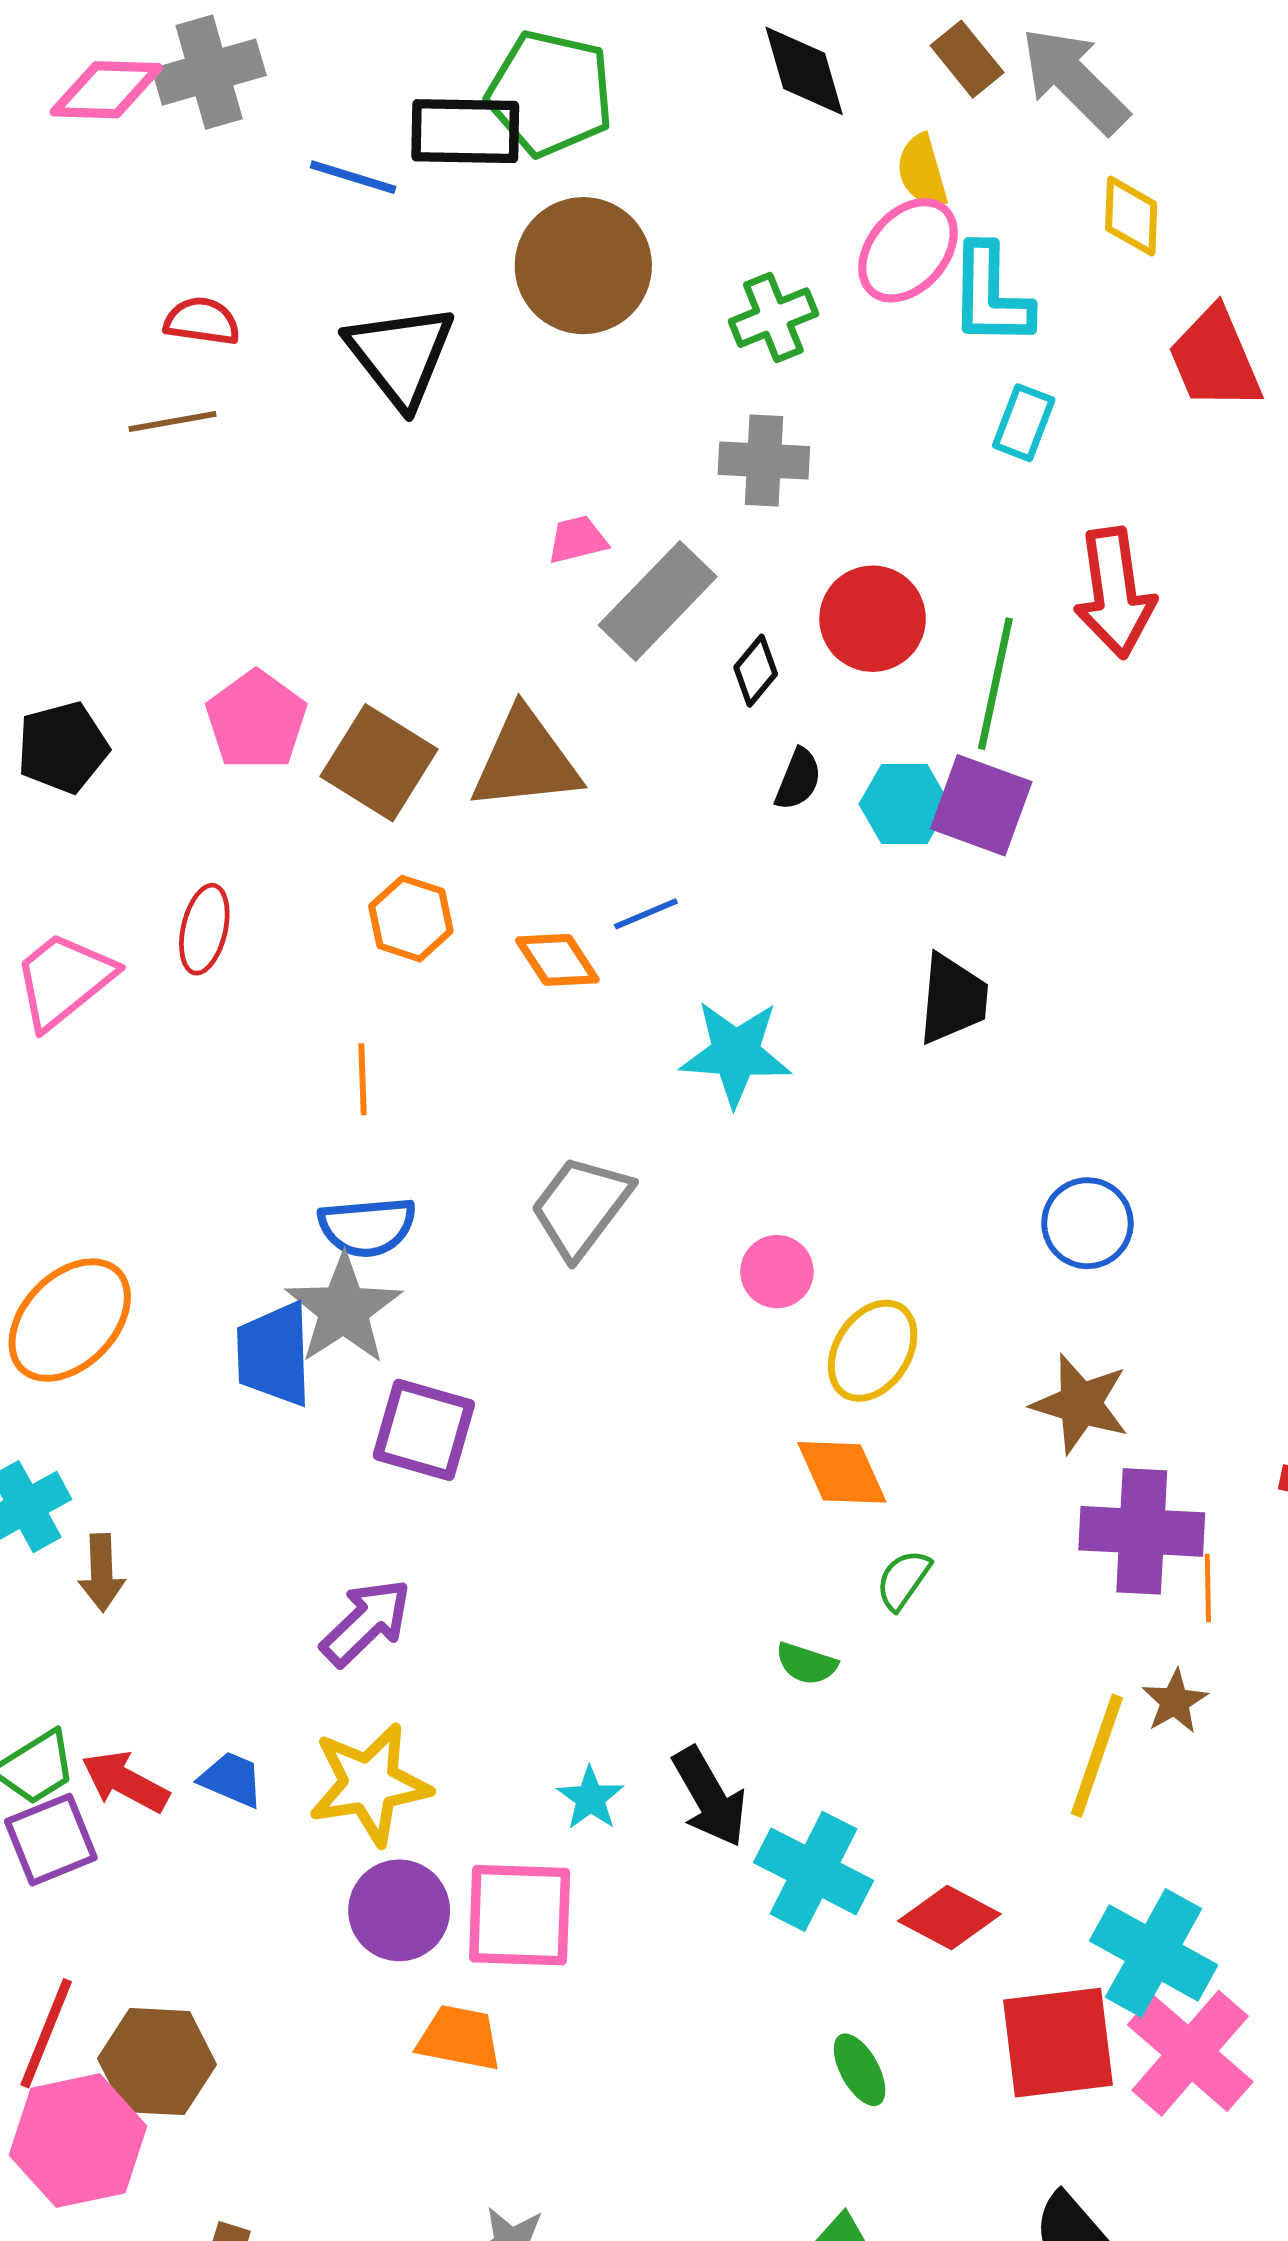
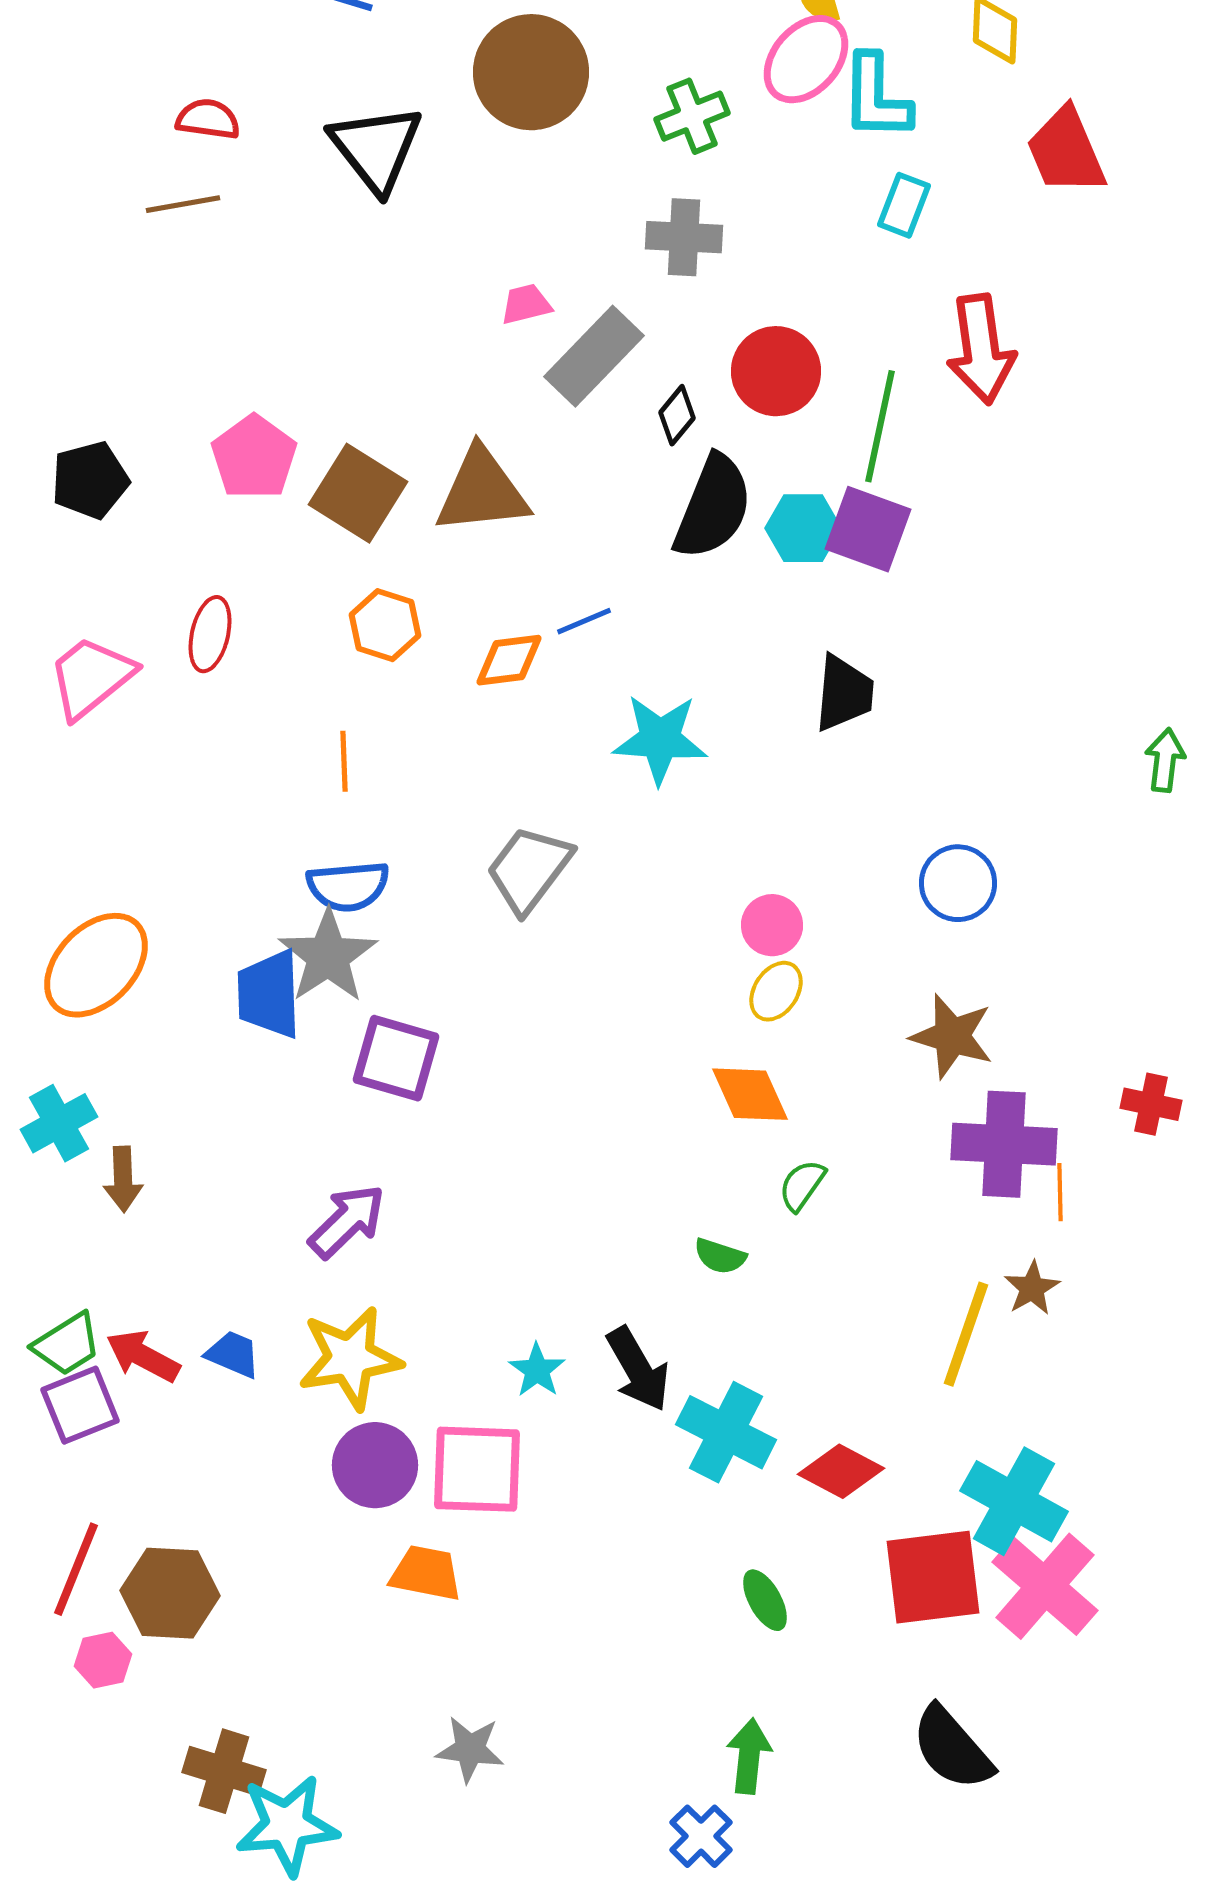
black semicircle: (798, 779) -> (713, 507), size x2.0
orange diamond: (557, 960) -> (509, 660), turned -64
pink circle: (777, 1272) -> (772, 925), moved
yellow ellipse: (873, 1351) -> (776, 991), size x0.7
pink hexagon: (78, 2141) -> (103, 1660), size x0.5

